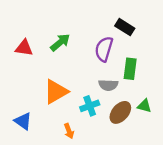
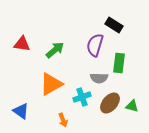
green arrow: (60, 42) -> (55, 50), moved
green triangle: (144, 106) -> (132, 106), moved

